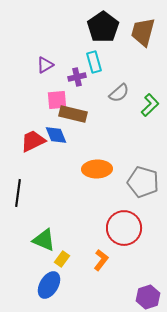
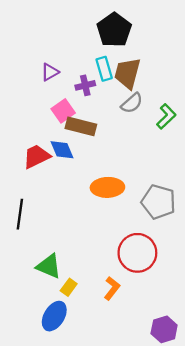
brown trapezoid: (143, 32) -> (127, 73), moved
pink square: (57, 100) -> (63, 111), turned -30

